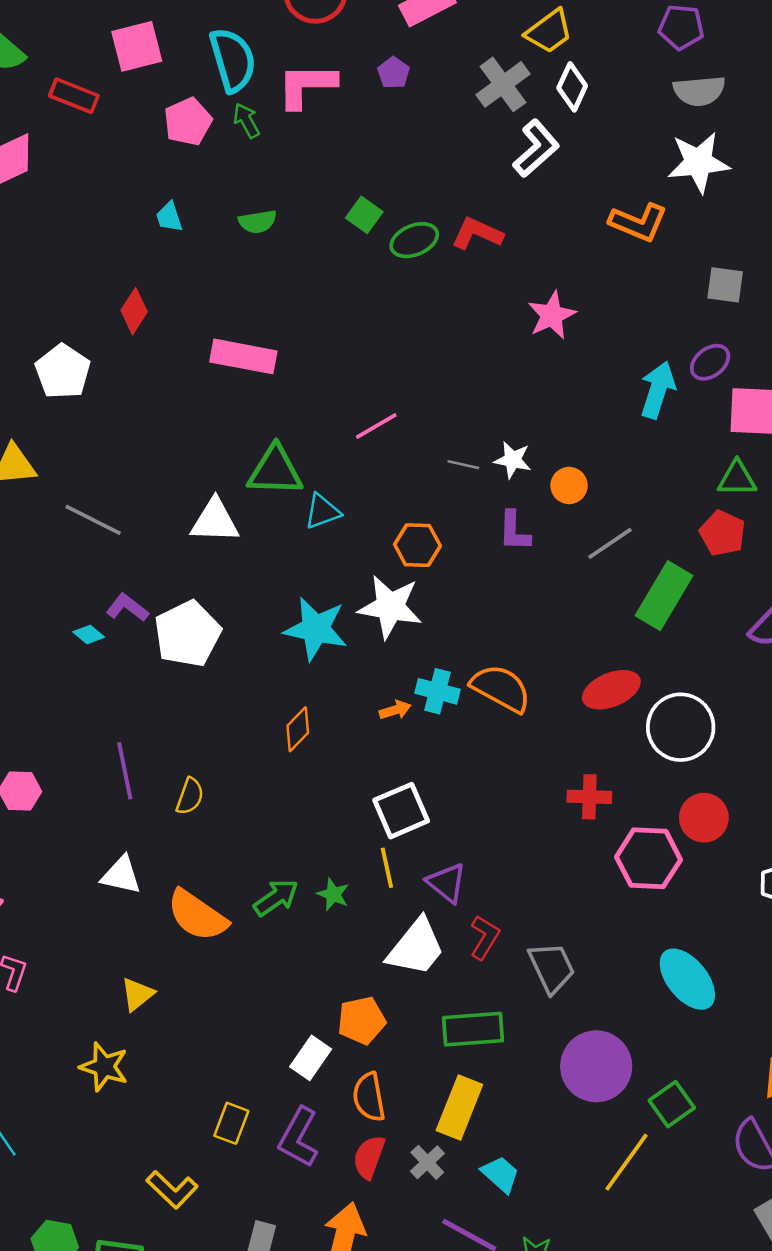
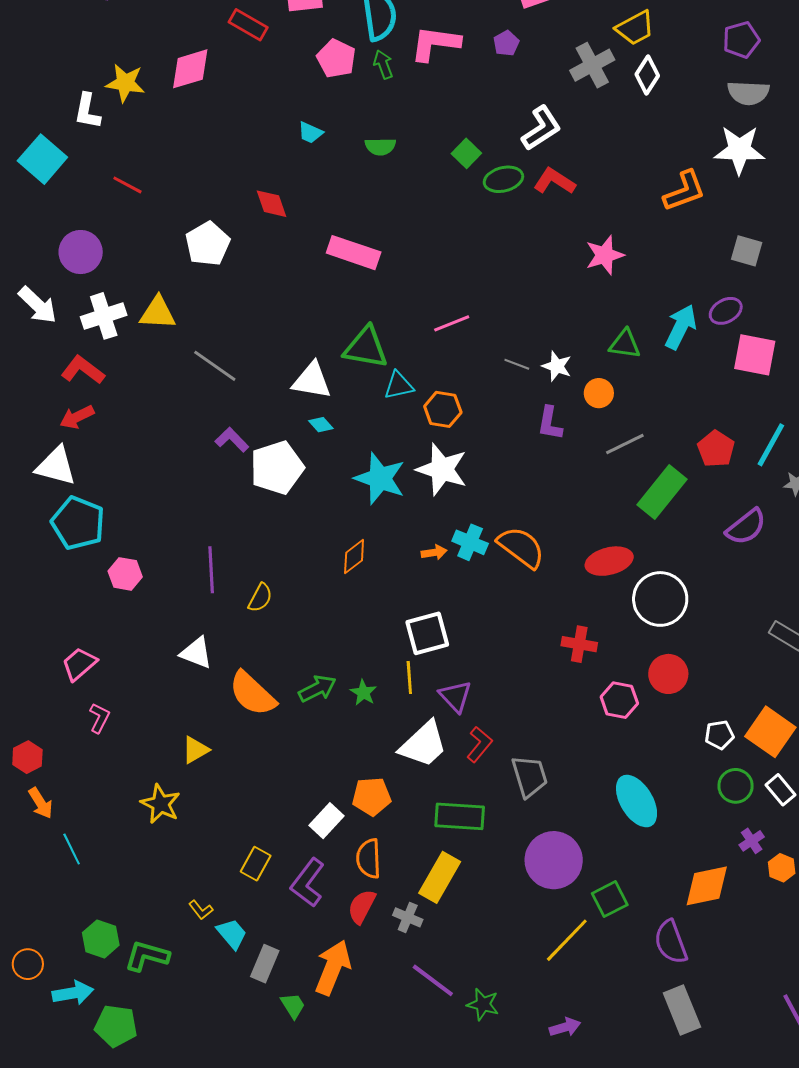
purple pentagon: (681, 27) -> (741, 40), turned -30
pink pentagon: (188, 122) -> (336, 59), turned -30
white L-shape: (536, 148) -> (541, 128), moved
cyan trapezoid: (169, 217) -> (310, 133), turned -56
orange L-shape: (638, 222) -> (684, 191), turned -51
red diamond: (134, 311) -> (271, 204), turned -60
green triangle: (737, 479) -> (625, 344), moved
orange hexagon: (417, 545) -> (443, 409), moved
cyan diamond: (89, 634) -> (321, 425), moved
pink hexagon: (648, 858) -> (619, 700), size x0.7
gray cross: (427, 1162) -> (408, 917), turned -32
cyan trapezoid: (500, 1174) -> (232, 934), moved
yellow L-shape: (172, 1190) -> (201, 910), size x0.6

